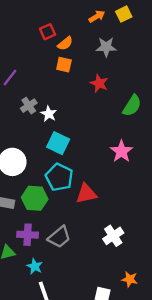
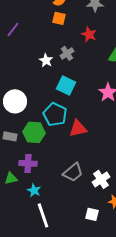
gray cross: (29, 106) -> (67, 53), moved
cyan square: (58, 143) -> (66, 85), moved
white cross: (113, 236) -> (101, 179), moved
gray trapezoid: (59, 237) -> (73, 172), moved

